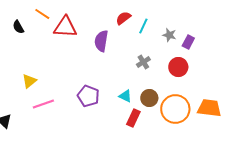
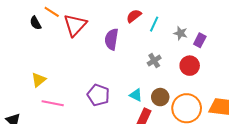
black semicircle: (18, 27) -> (35, 23), moved
red triangle: (65, 27) -> (75, 25), turned -50
pink line: (43, 104) -> (53, 103), turned 30

